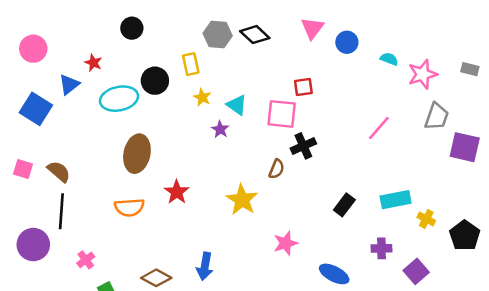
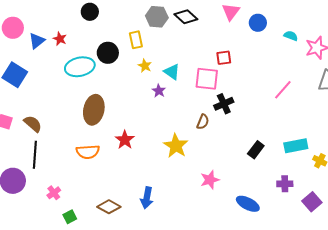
blue triangle: (69, 84) -> (37, 41), moved

